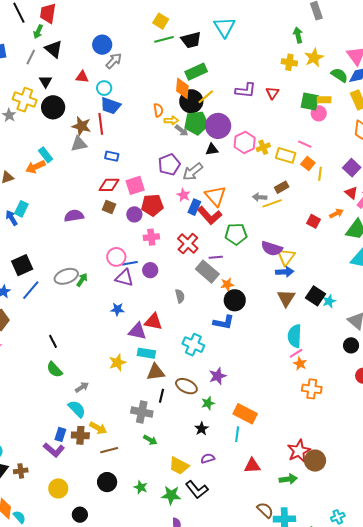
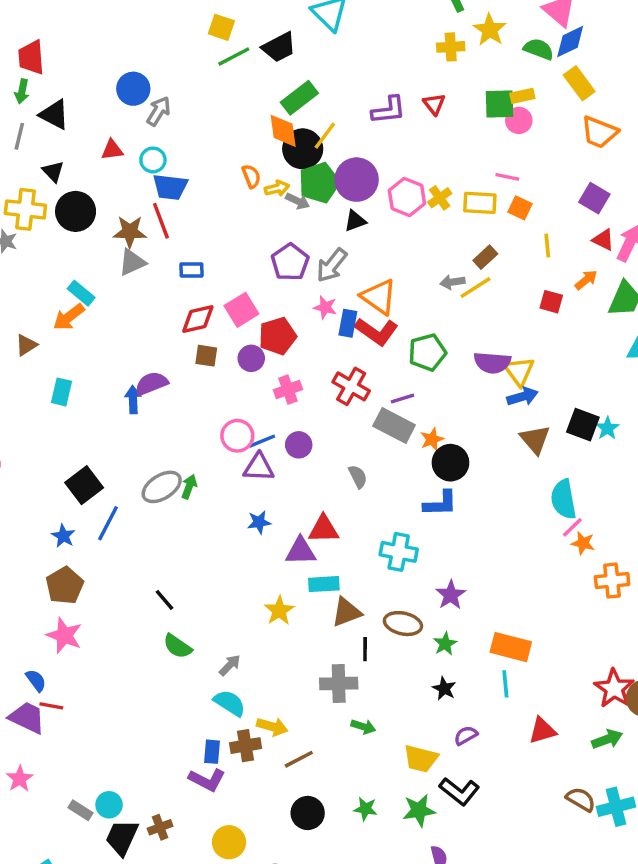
yellow line: (320, 174) -> (547, 245), moved
blue arrow: (12, 218) -> (133, 400), moved, turned 42

